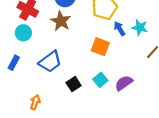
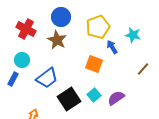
cyan star: (140, 27) -> (133, 35), moved
cyan circle: (23, 33) -> (22, 60), moved
black square: (74, 84) -> (69, 99), size x1.6

